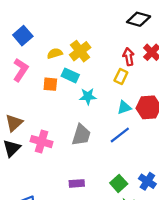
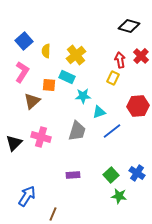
yellow semicircle: (55, 53) -> (46, 51), moved, turned -72
cyan triangle: (124, 107) -> (99, 112), moved
brown triangle: (14, 123) -> (32, 101), moved

